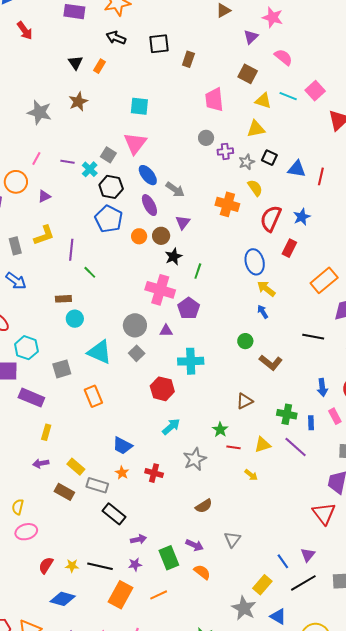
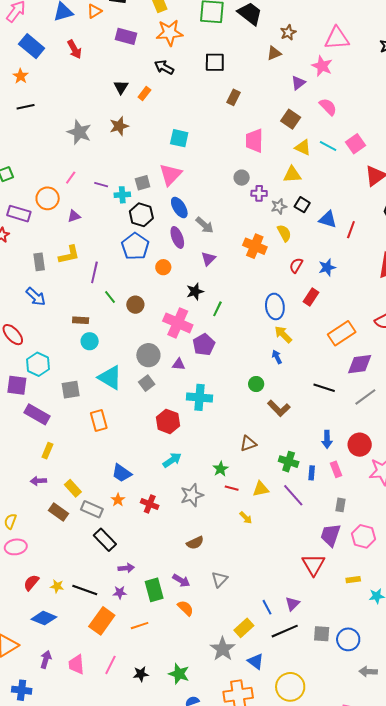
black square: (159, 44) -> (215, 62), moved
gray square: (108, 155) -> (143, 183), turned 35
cyan cross: (90, 169) -> (122, 195), turned 35
red semicircle: (271, 219) -> (296, 265), size x0.6
brown circle: (161, 236) -> (135, 305), moved

